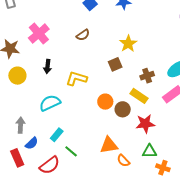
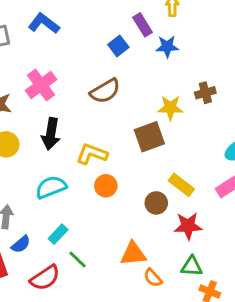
brown semicircle: (83, 35) -> (105, 91), size x1.5
yellow star: (128, 44) -> (170, 108), turned 30
brown square: (115, 64) -> (149, 137), size x1.5
black arrow: (48, 67) -> (51, 134), size x1.5
brown cross: (147, 76) -> (205, 93), moved
orange circle: (105, 102) -> (106, 186), moved

